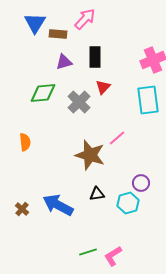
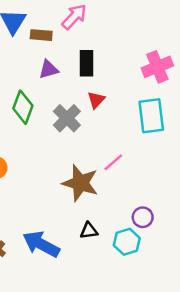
green diamond: (43, 93) -> (23, 107), turned -64

